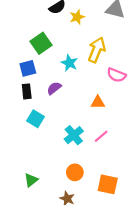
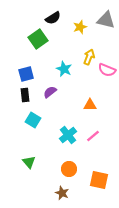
yellow star: (77, 17) -> (80, 27), moved
green square: (41, 43) -> (38, 39), moved
yellow arrow: (97, 50) -> (89, 57), size x0.7
pink semicircle: (116, 75) -> (107, 70), moved
green triangle: (31, 180) -> (29, 162), moved, turned -32

